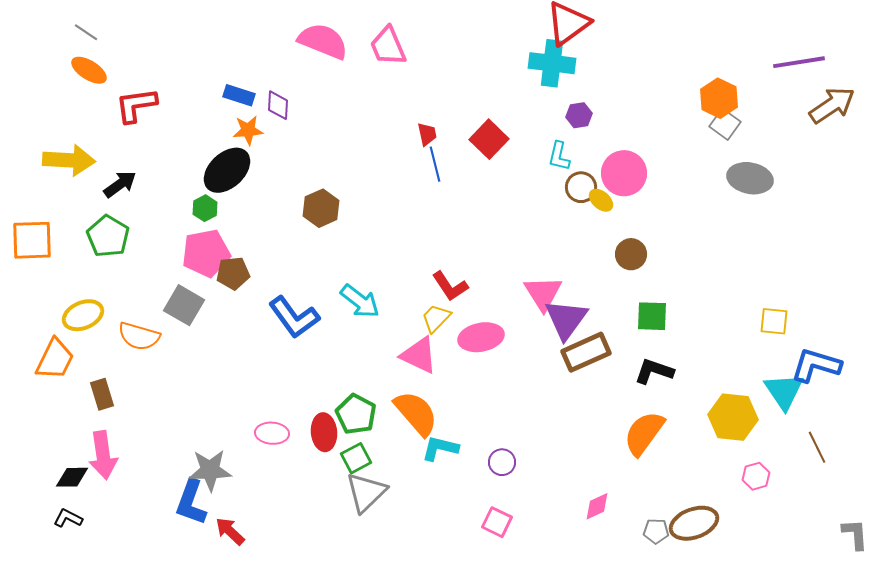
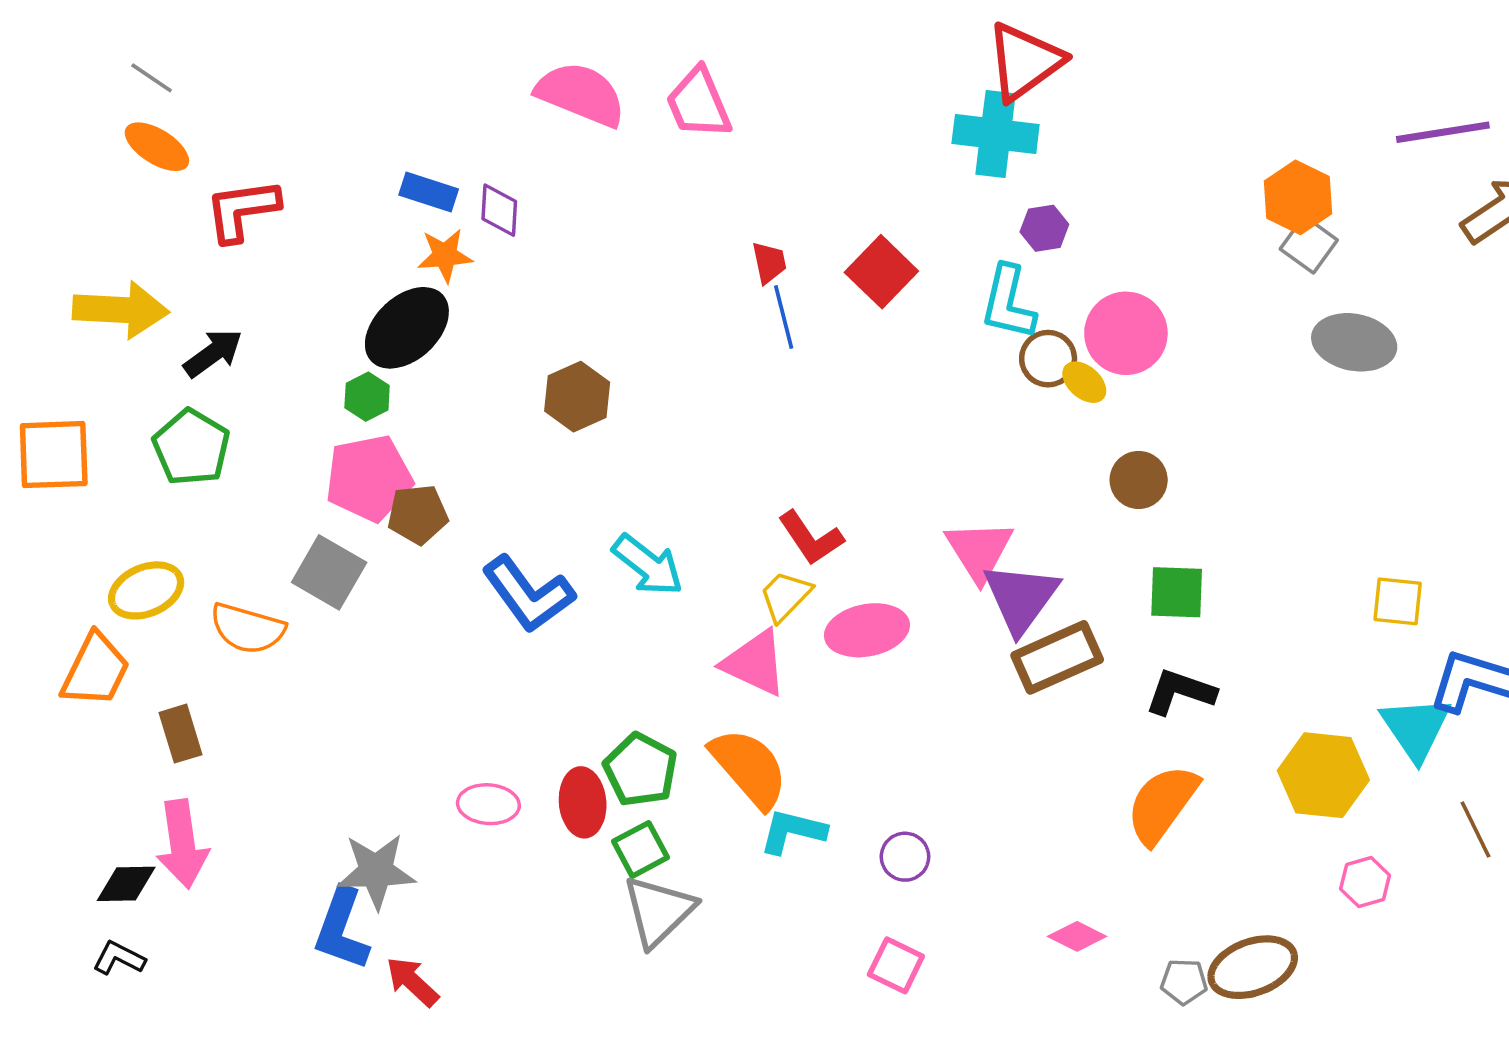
cyan L-shape: (559, 156) -> (1008, 302), size x1.4
pink diamond: (597, 506) -> (1077, 936), turned 52

